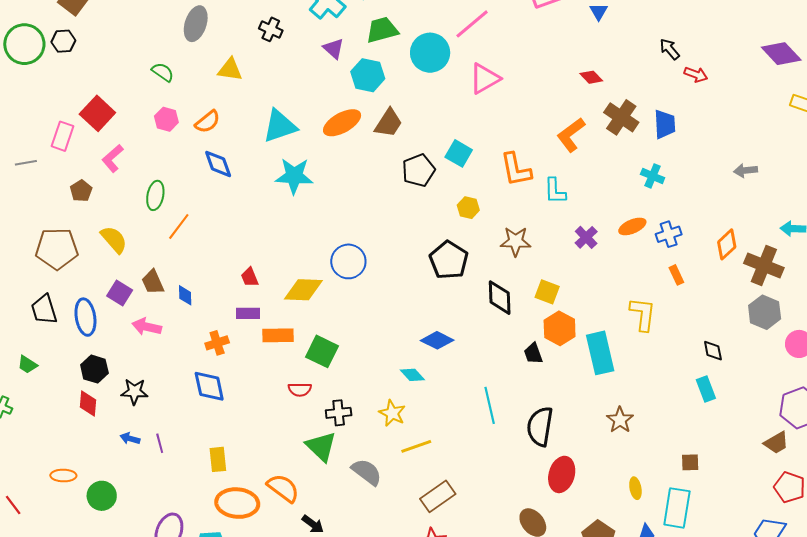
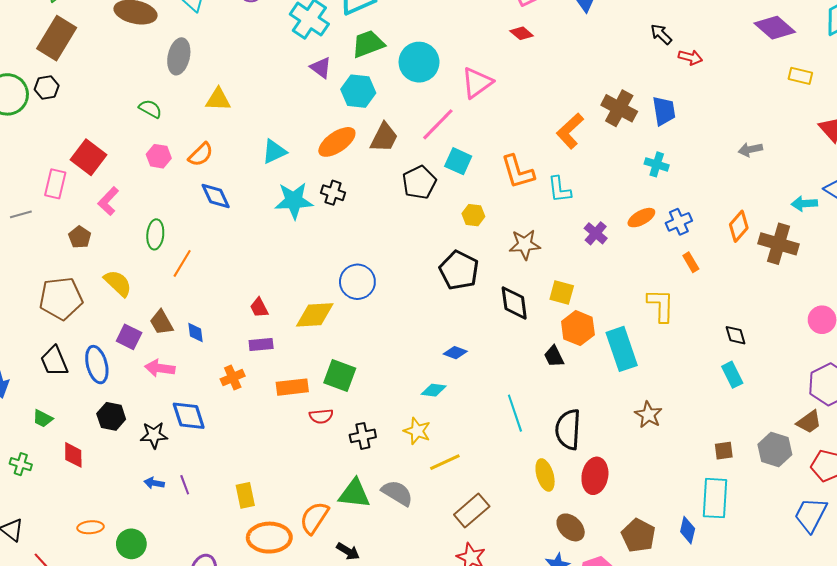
pink line: (472, 24) -> (438, 124), moved
black cross: (271, 29) -> (333, 193), moved
red diamond: (591, 77) -> (522, 33), moved
cyan triangle: (280, 126) -> (274, 152), size x0.7
gray hexagon: (765, 312) -> (775, 450), moved
orange rectangle: (278, 335) -> (292, 387), moved
blue diamond: (437, 340) -> (455, 353), size x0.7
cyan diamond: (412, 375) -> (434, 390), turned -35
blue diamond: (209, 386) -> (189, 416), moved
red diamond: (88, 403) -> (73, 455), moved
green triangle: (321, 446) -> (354, 494), moved, turned -32
orange semicircle: (283, 488) -> (314, 518), turned -88
yellow ellipse: (635, 488) -> (545, 475), moved, size x1.4

